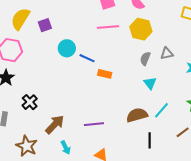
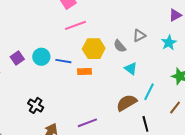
purple square: (45, 25) -> (17, 58), moved
yellow hexagon: (141, 29) -> (94, 49), moved
gray semicircle: (145, 59) -> (120, 46), turned -48
black cross: (30, 102) -> (36, 105), moved

